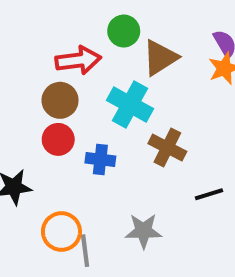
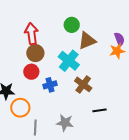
red arrow: (78, 60) -> (32, 34), moved, turned -100
blue cross: (100, 160) -> (50, 85), turned -32
orange circle: (61, 232) -> (20, 108), moved

